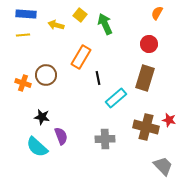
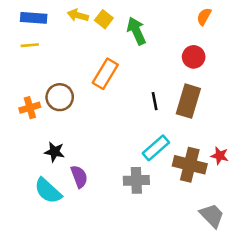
yellow arrow: (56, 25) -> (78, 15), moved
black line: (98, 78) -> (155, 101), moved
orange cross: (23, 83) -> (30, 108), turned -35
cyan rectangle: (116, 98) -> (156, 148), moved

